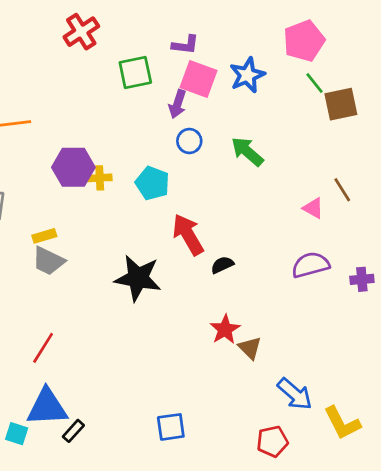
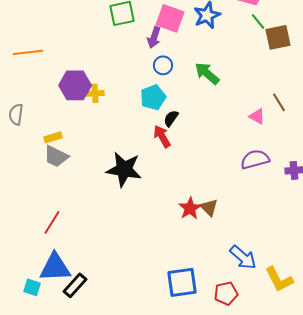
cyan pentagon: (152, 183) -> (153, 97), moved, turned 30
red arrow: (188, 235) -> (162, 136), size x0.7
black semicircle: (222, 265) -> (171, 118), moved, turned -30
brown triangle: (250, 348) -> (209, 207), moved
blue square: (171, 427) -> (182, 282), moved, size x1.4
black rectangle: (73, 431) -> (75, 285), size x1.4

